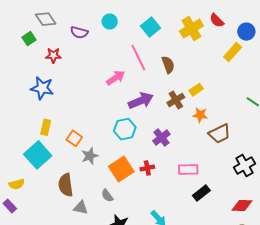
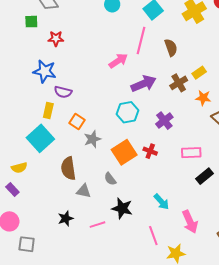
purple semicircle: (79, 32) -> (63, 92), moved
green square: (29, 39) -> (31, 22), turned 32
pink line: (138, 58) -> (141, 40), turned 40
red cross: (147, 168) -> (150, 151), turned 32

